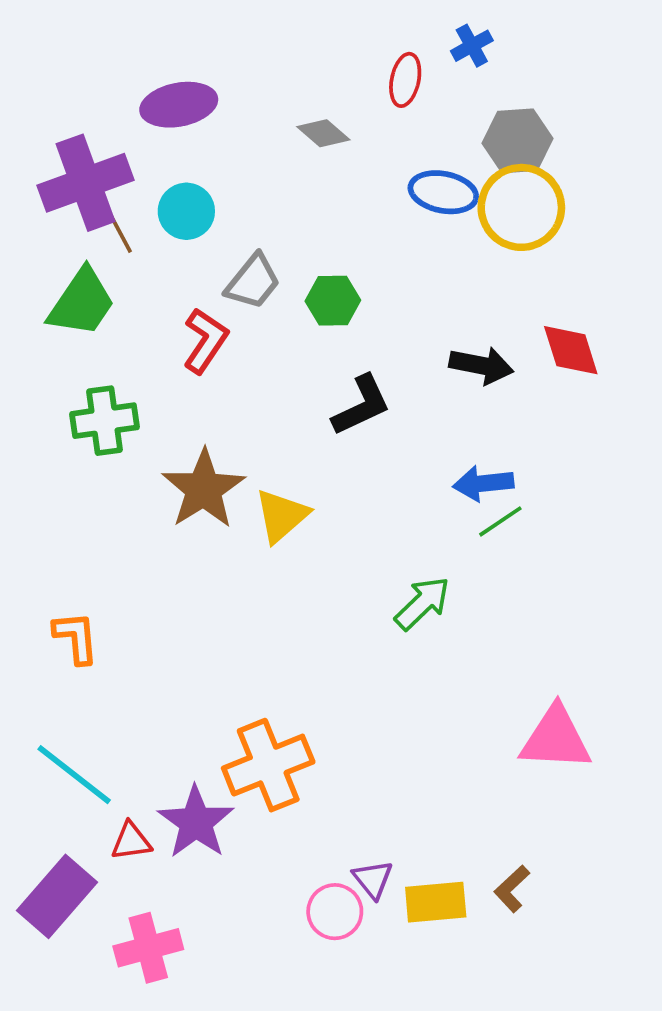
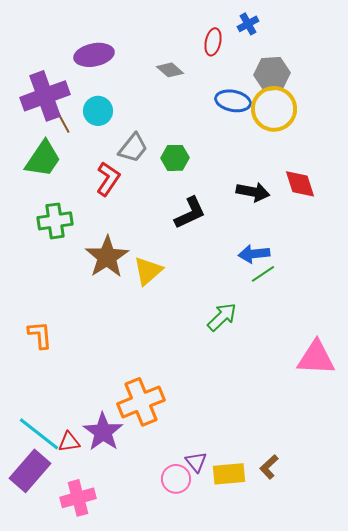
pink triangle: (556, 738) -> (316, 358), moved
cyan line: (74, 775) -> (39, 434), moved

